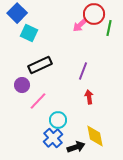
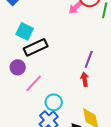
cyan square: (29, 33) -> (25, 31), moved
purple line: (83, 71) -> (89, 59), moved

